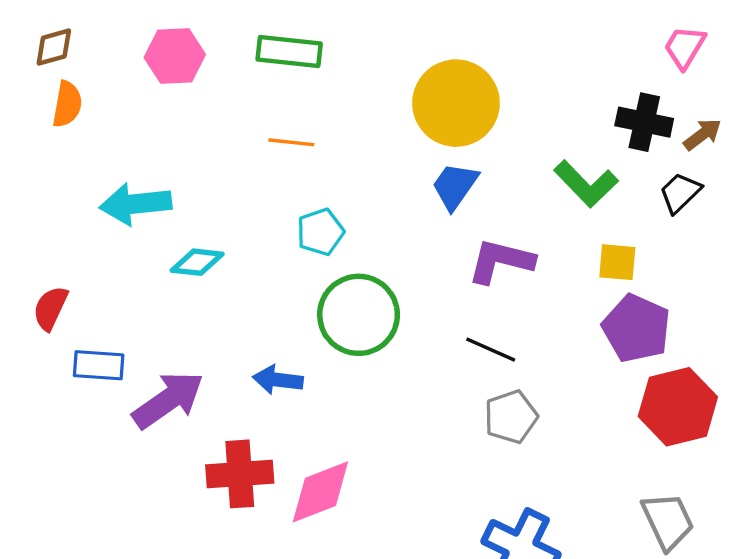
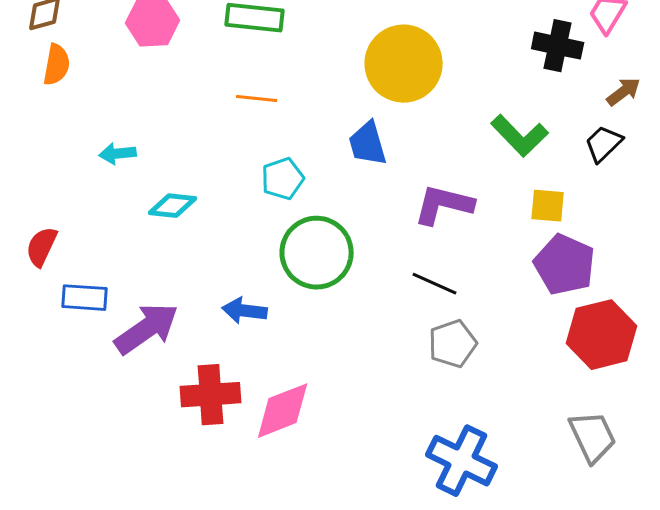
black cross: (644, 122) -> (558, 46), moved
blue trapezoid: (455, 186) -> (368, 144), moved, turned -51
cyan arrow: (136, 204) -> (118, 154), size x0.6

